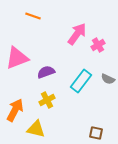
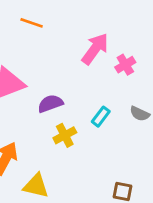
cyan rectangle: (81, 81) -> (101, 117), size x0.6
yellow cross: (47, 100) -> (65, 135), moved

